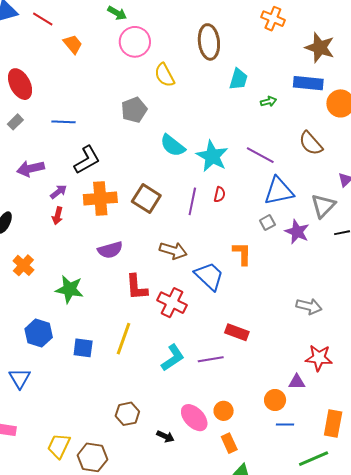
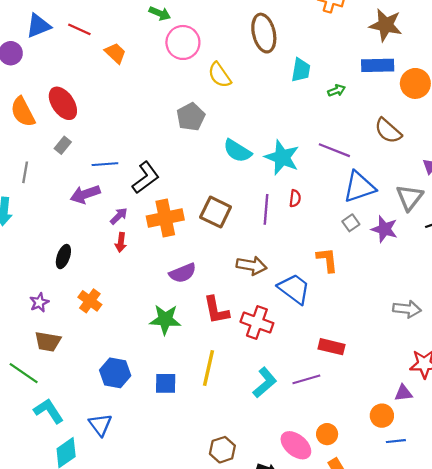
blue line: (63, 122) -> (105, 164), moved
green star: (69, 289) -> (165, 319), moved

